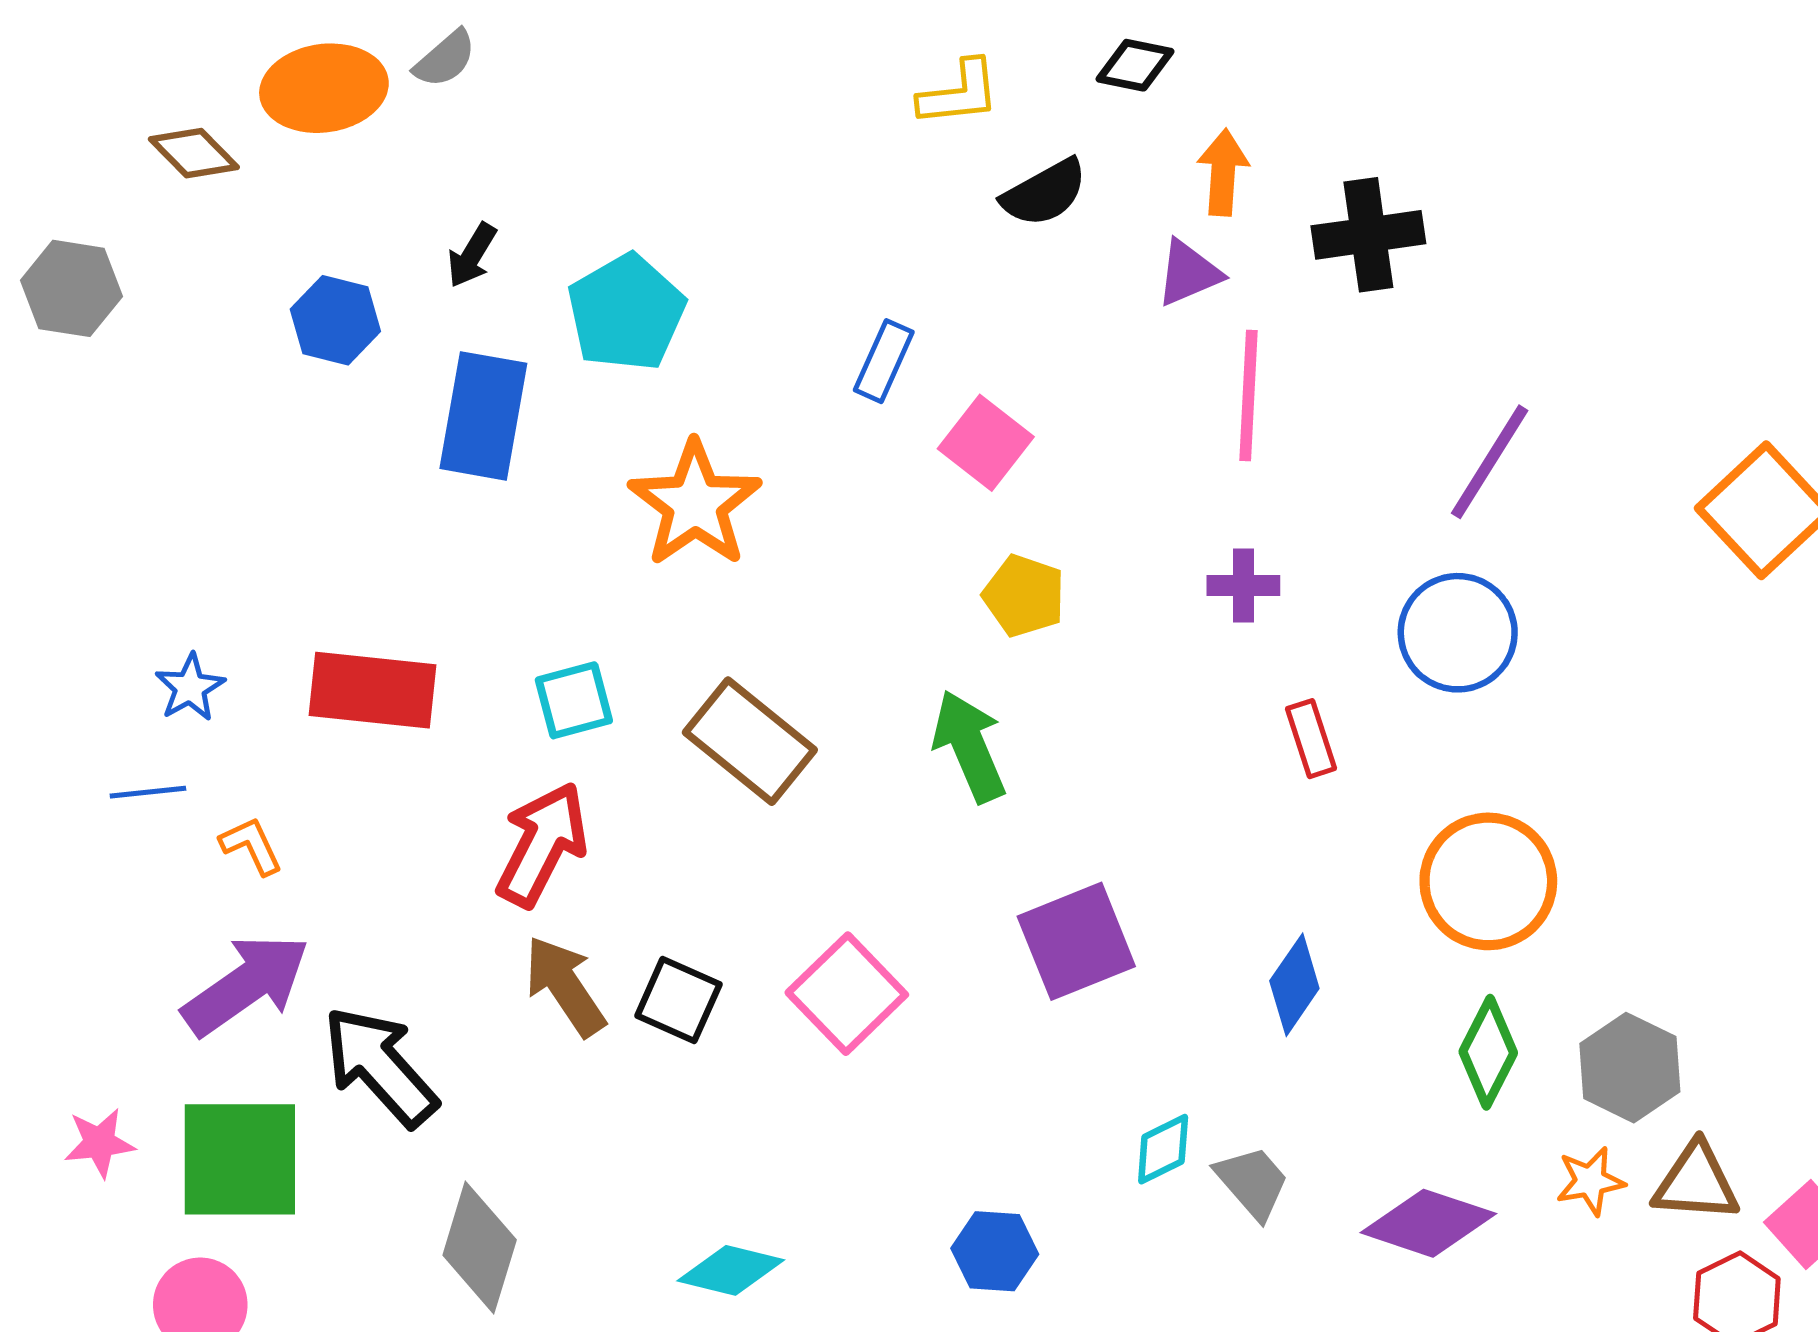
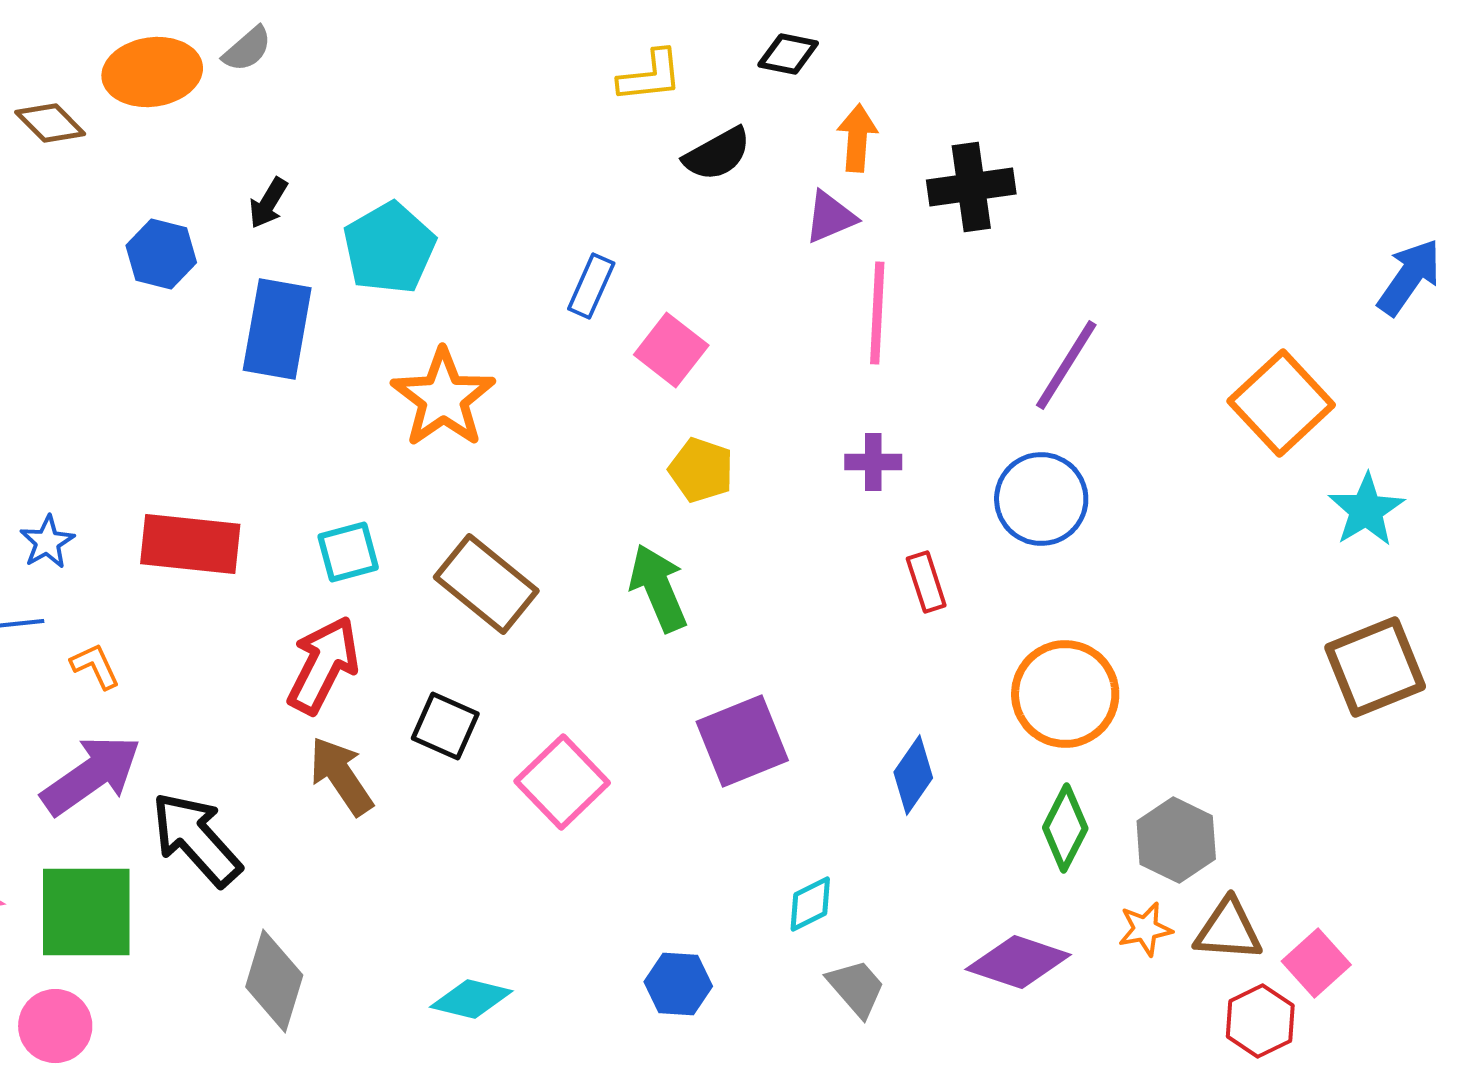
black square: (678, 1000) -> (445, 726), moved
gray trapezoid: (1252, 1182) -> (856, 988), moved

